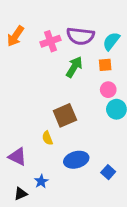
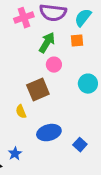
pink circle: (108, 90) -> (54, 65), moved

